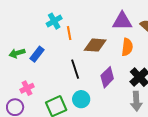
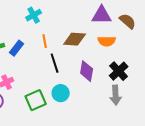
orange line: (69, 33) -> (45, 41), moved
orange semicircle: (127, 47) -> (107, 41), turned 84
purple diamond: (107, 77) -> (87, 71), turned -35

